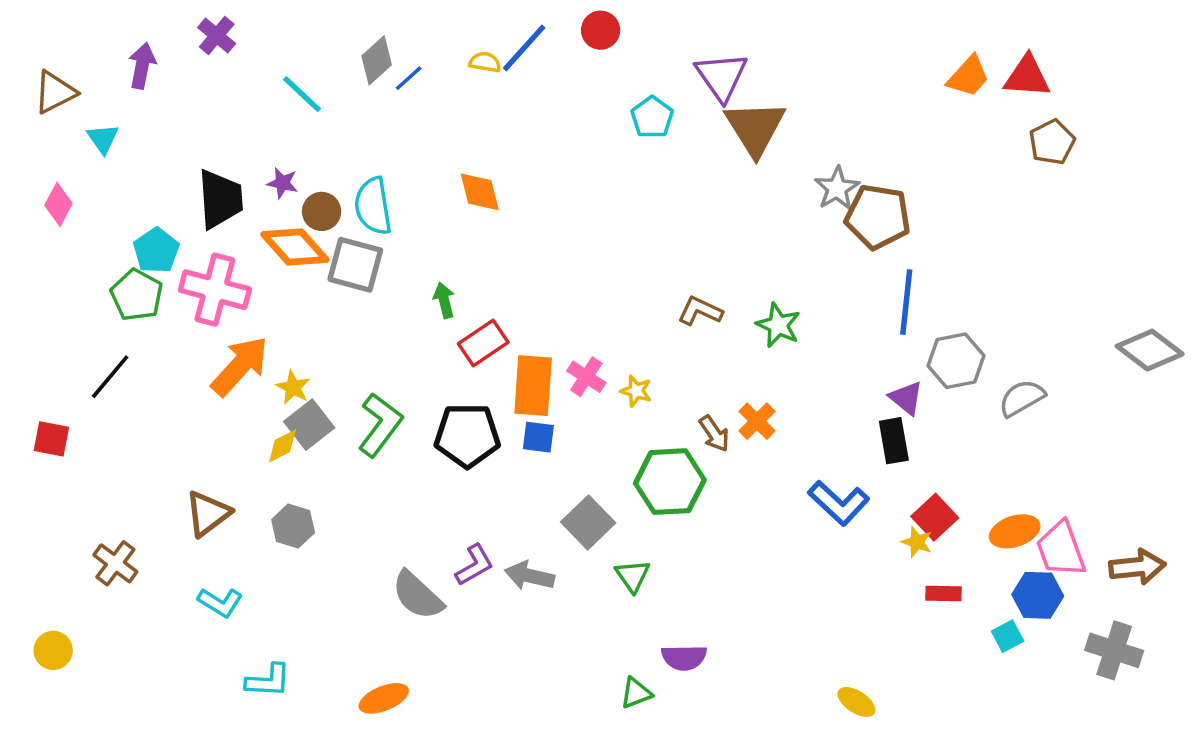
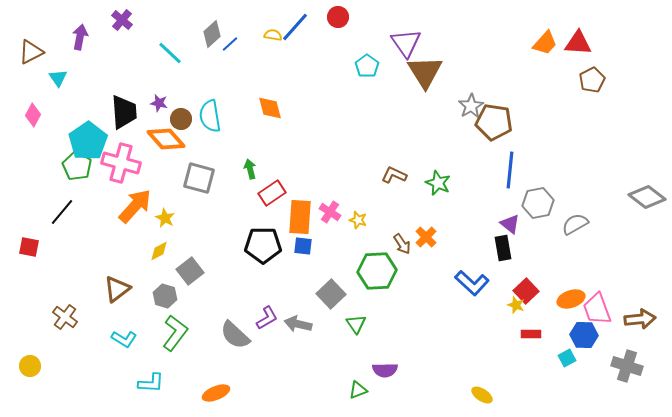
cyan pentagon: (156, 251) -> (88, 141), size x1.5
gray square: (355, 265) -> (199, 178), moved
gray square: (309, 425) -> (190, 271), moved
green L-shape: (380, 425) -> (175, 333), moved

